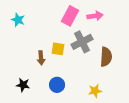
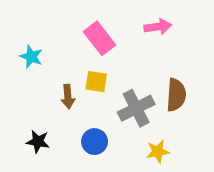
pink rectangle: (70, 16) -> (100, 38), moved, turned -66
cyan star: (18, 20) -> (31, 57), moved
gray cross: (82, 42) -> (136, 108), moved

